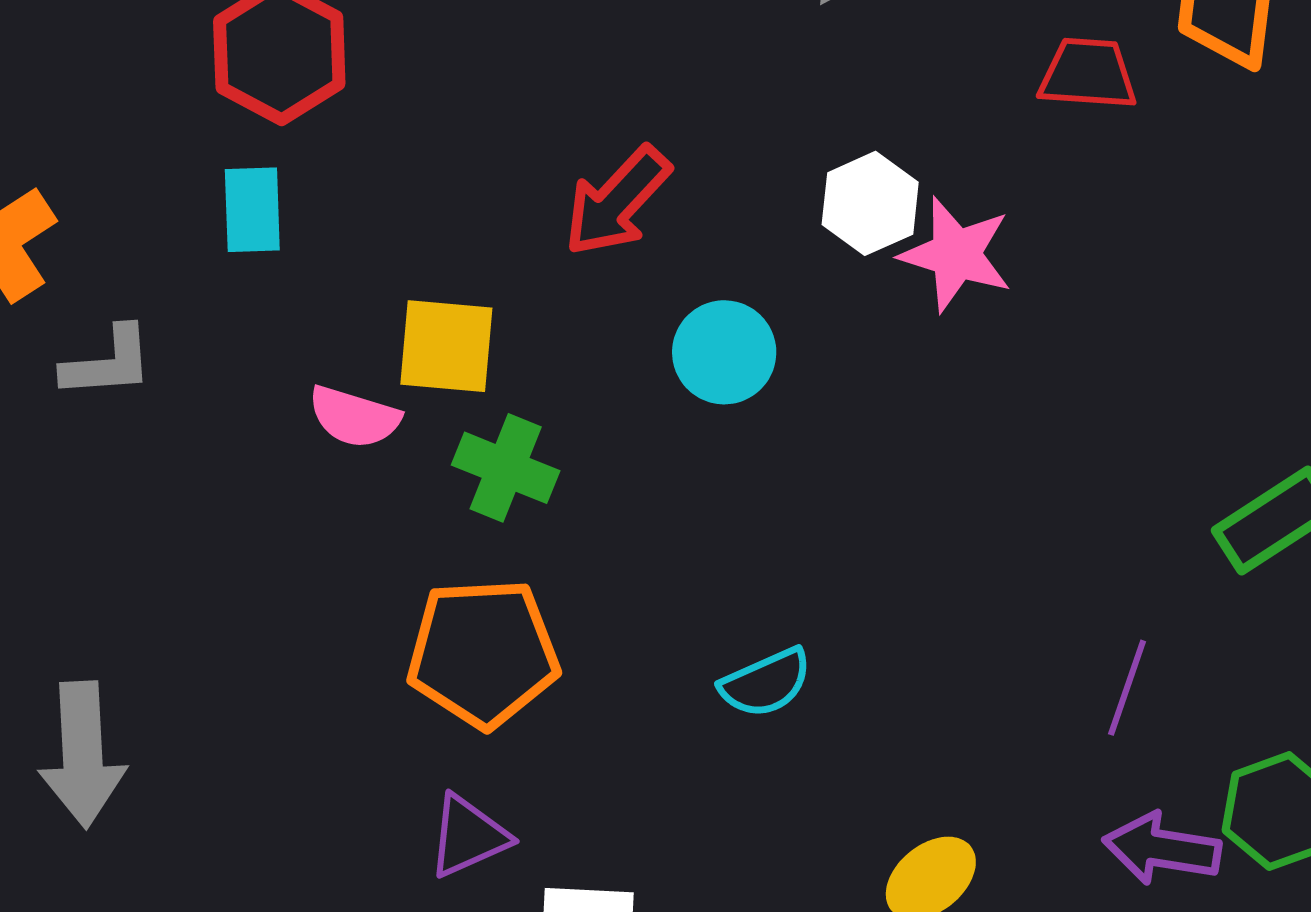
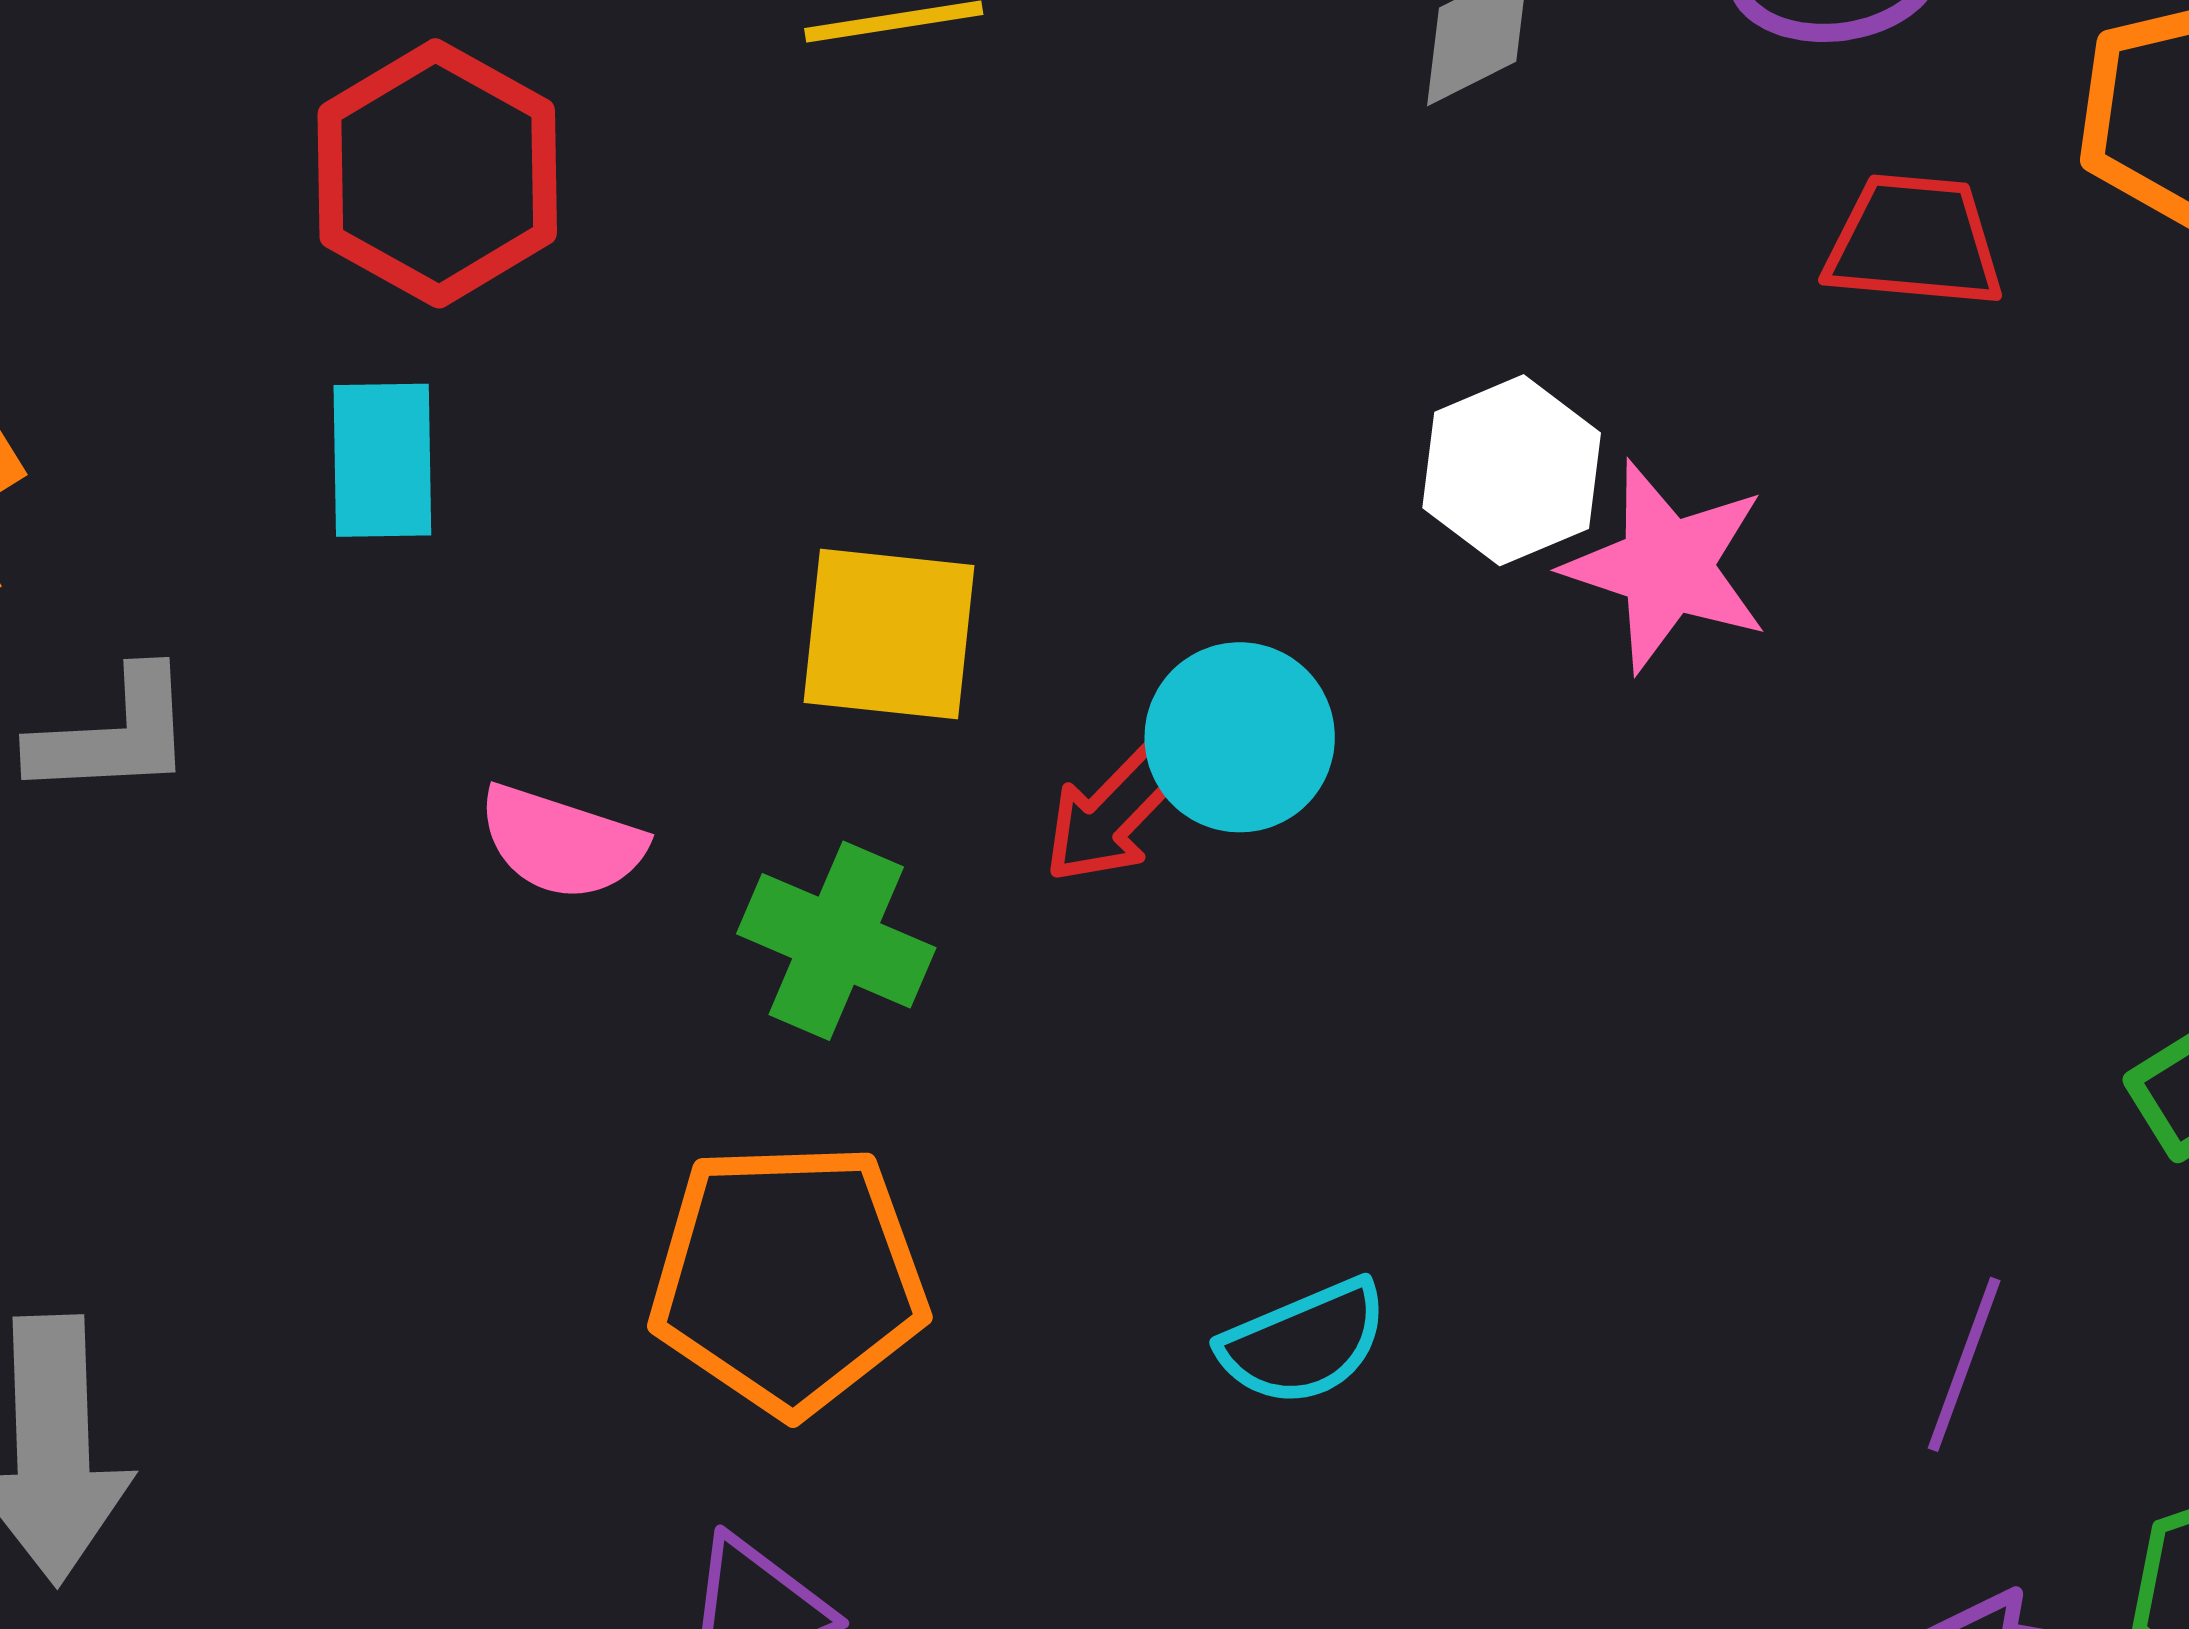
red arrow: (617, 201) -> (1113, 813), moved, size x0.7
yellow square: (446, 346) -> (889, 634), moved

